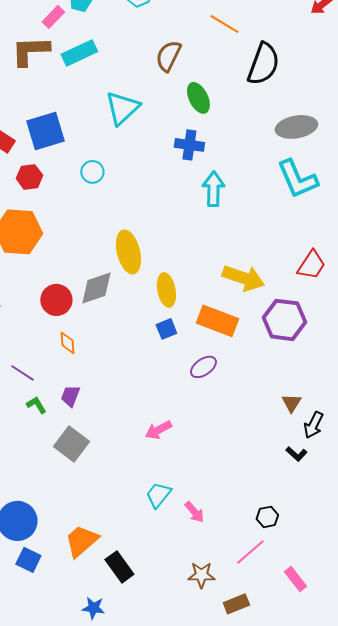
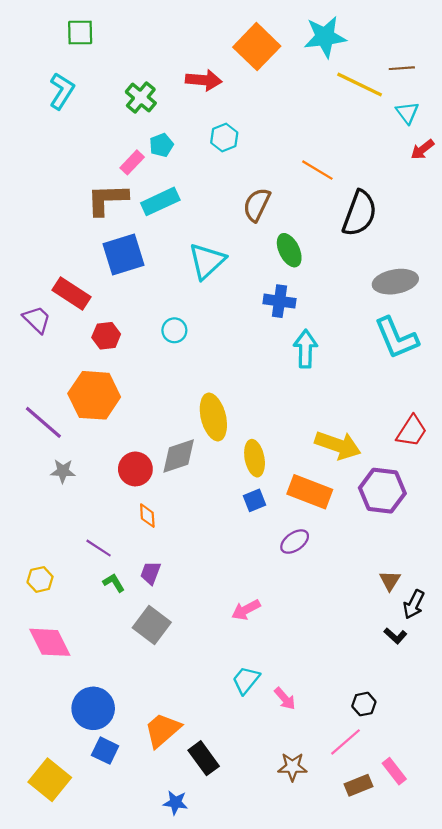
blue square: (45, 131) -> (123, 255), moved
brown rectangle: (236, 604) -> (359, 785), moved

